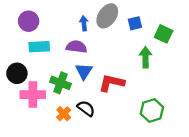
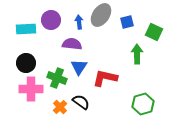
purple circle: (29, 21) -> (51, 20), moved
cyan rectangle: (39, 47) -> (26, 29), moved
black circle: (17, 73) -> (26, 63), moved

